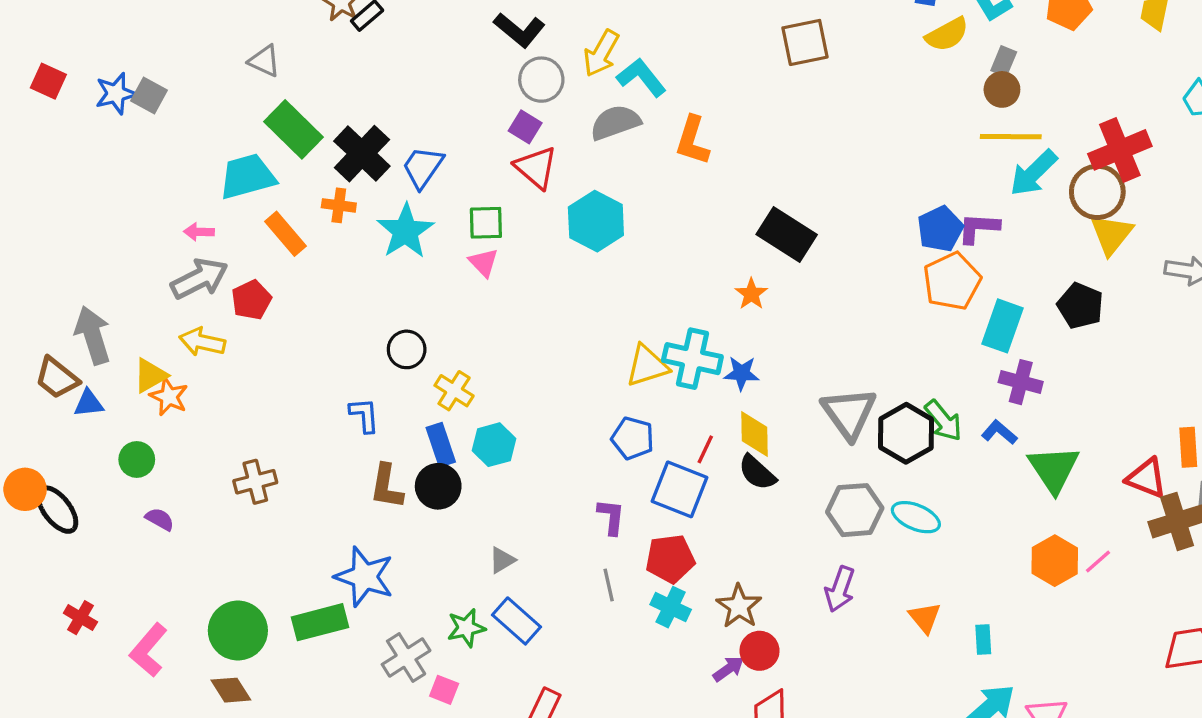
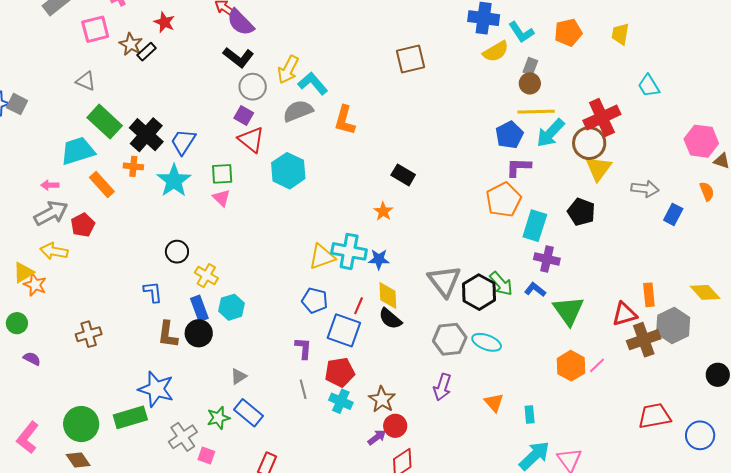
blue pentagon: (940, 229) -> (509, 135), moved
black rectangle: (787, 234) -> (403, 175), size x0.7
red triangle: (1146, 478) -> (624, 314), turned -36

